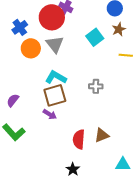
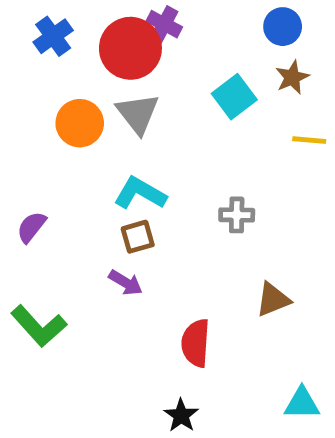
blue cross: (20, 27) -> (53, 36), moved
brown square: (55, 95) -> (138, 237), size x0.6
purple semicircle: (13, 100) -> (31, 227), moved
brown triangle: (102, 135) -> (273, 300), moved

